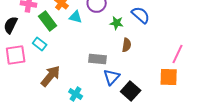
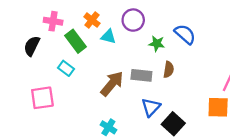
pink square: (16, 55) -> (42, 98), moved
gray rectangle: (98, 59) -> (141, 75), moved
brown arrow: (51, 76) -> (112, 84), moved

